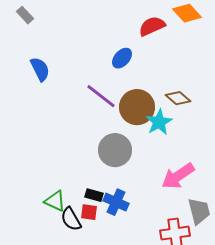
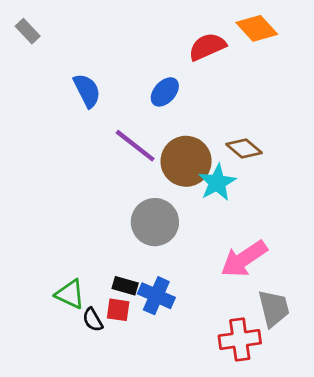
blue semicircle: (40, 69) -> (87, 91), moved
black semicircle: (71, 219) -> (93, 320), size x0.7

